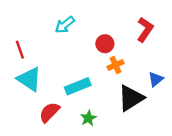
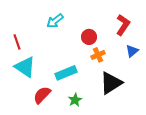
blue triangle: (156, 79) -> (132, 51), moved

